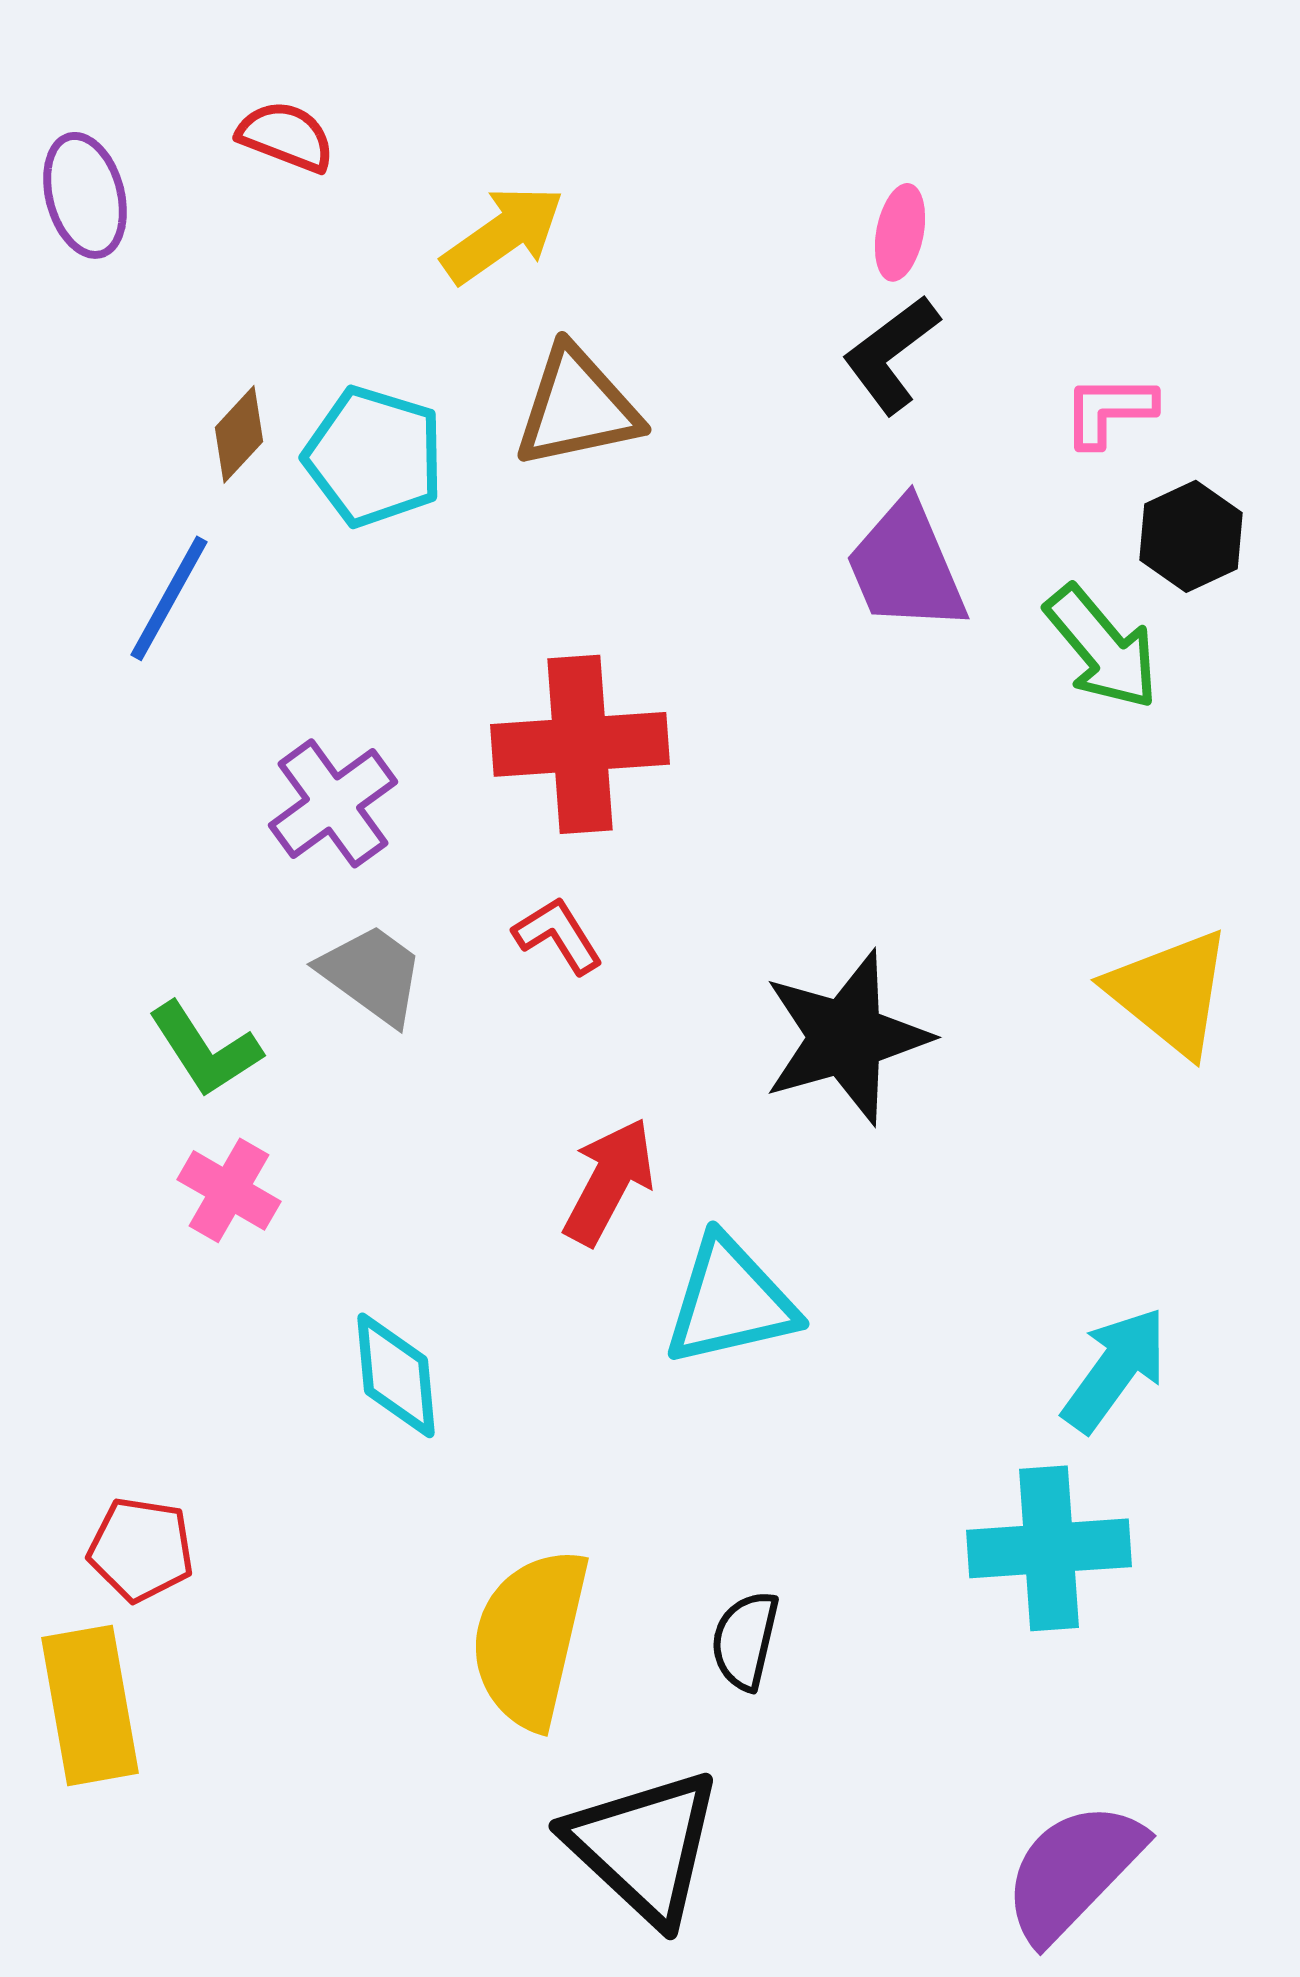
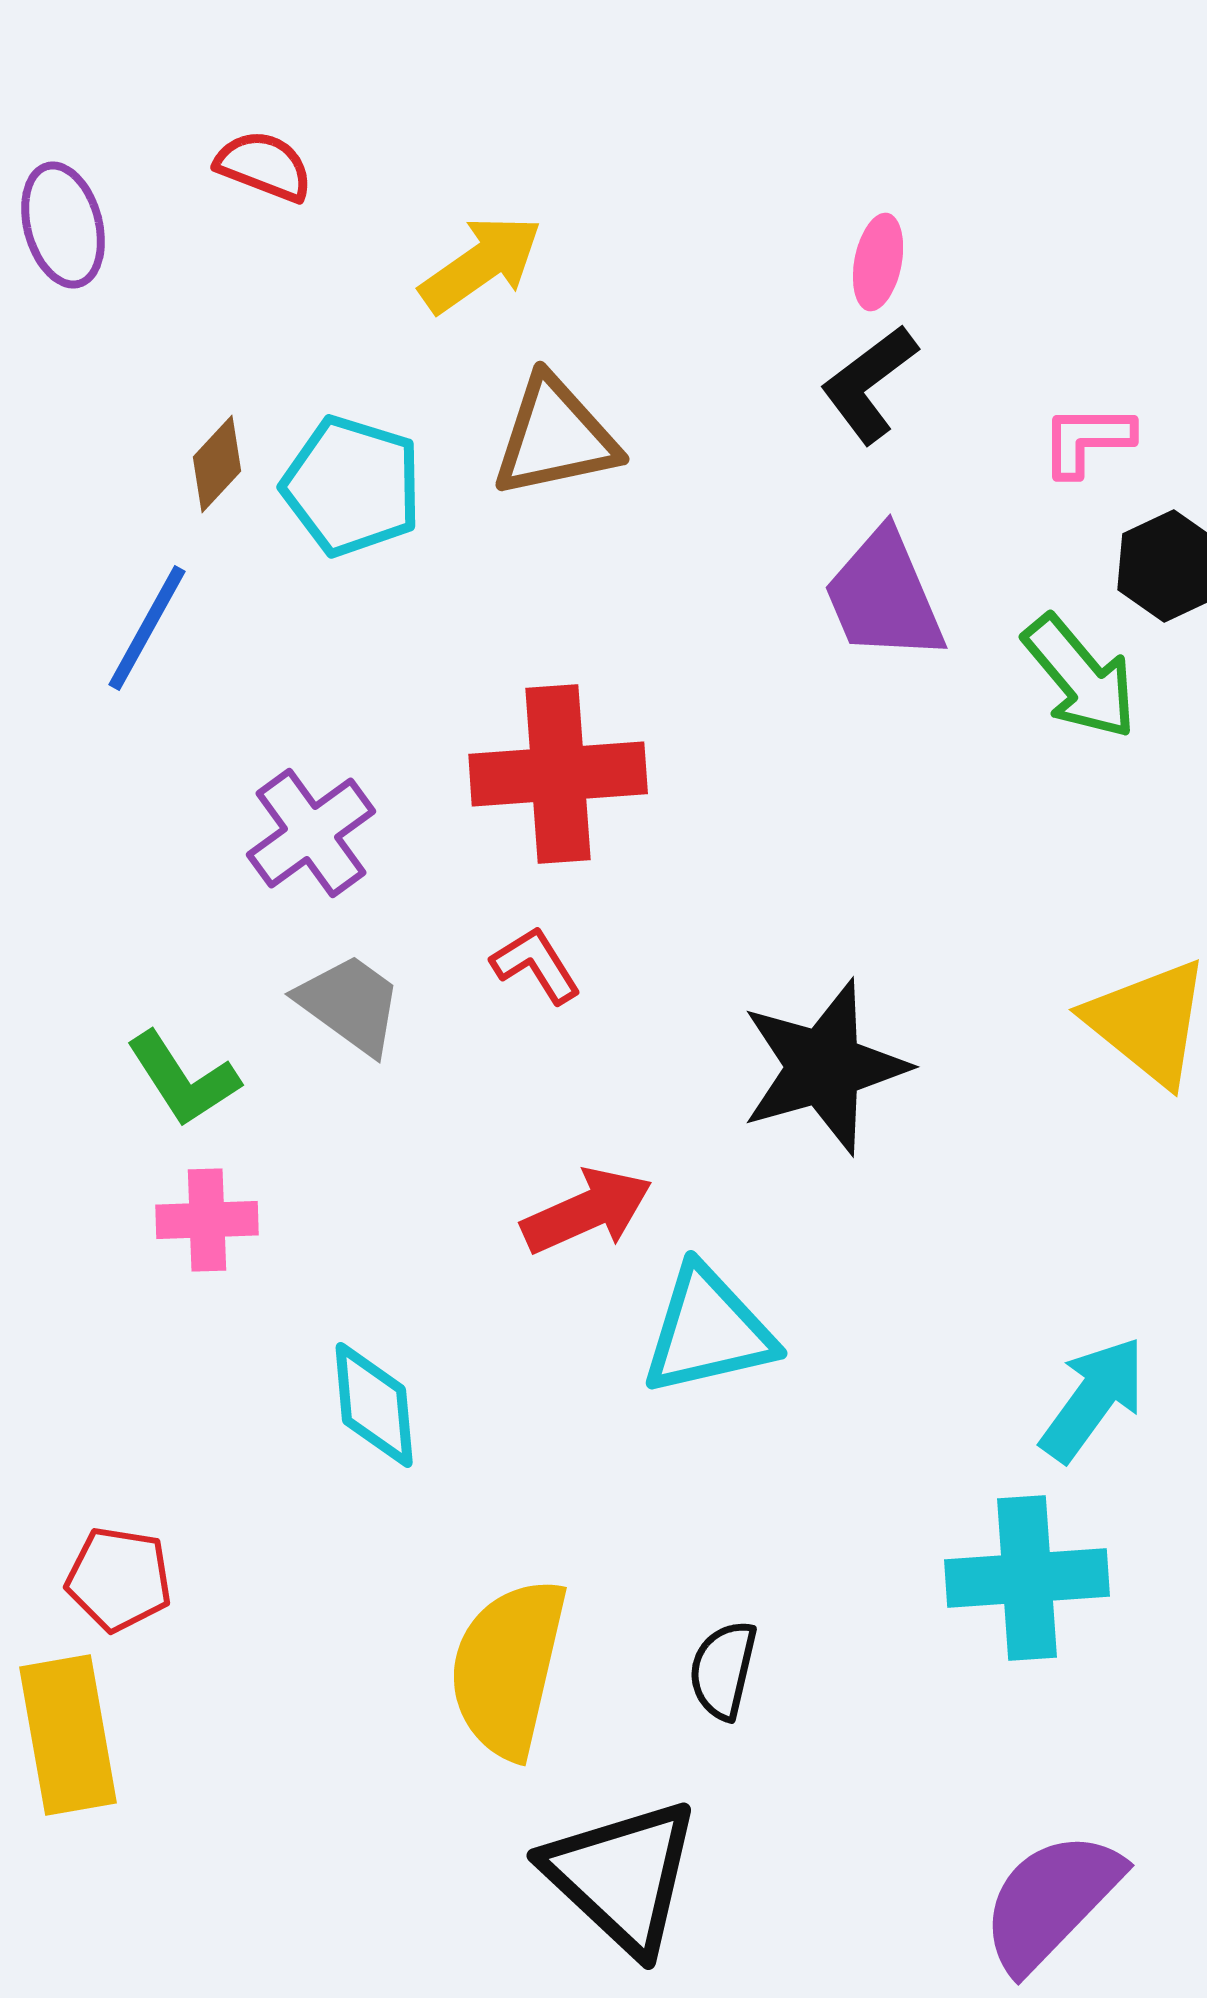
red arrow: (609, 1181) -> (587, 1211), turned 38
pink cross: (229, 1190) -> (207, 1220), turned -32

